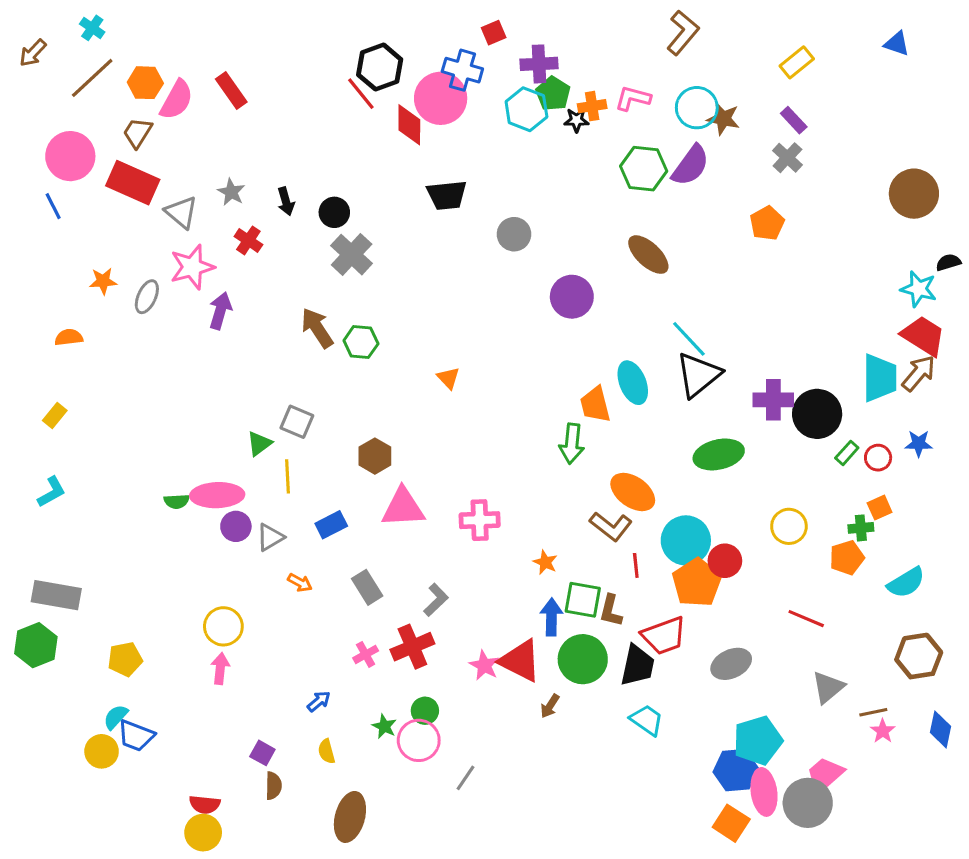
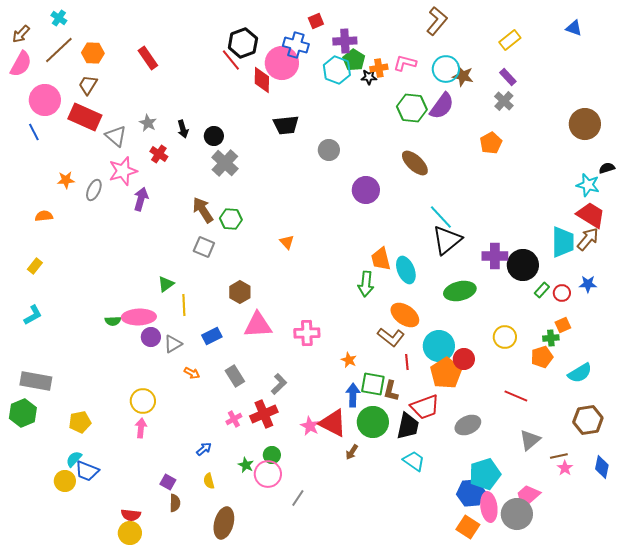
pink semicircle: (177, 100) -> (21, 64), moved
cyan ellipse: (633, 383) -> (406, 270), moved
gray square: (297, 422) -> (204, 247), moved

